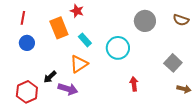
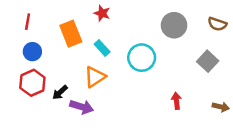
red star: (77, 11) -> (102, 13), moved
gray square: (173, 63) -> (208, 61), moved
red arrow: (134, 84) -> (176, 101), moved
red hexagon: (27, 92) -> (32, 83), moved

